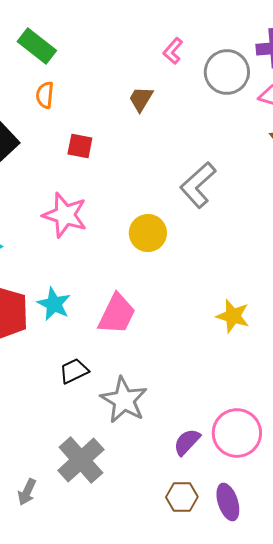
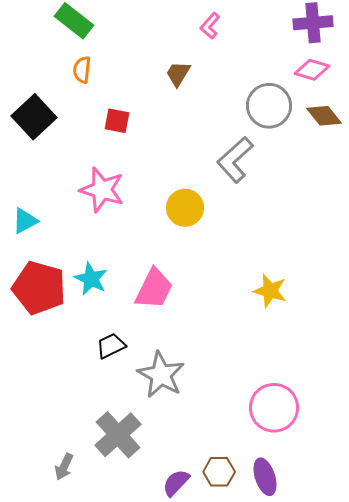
gray circle: (227, 72) -> (269, 106), moved
purple semicircle: (187, 442) -> (176, 483), moved

